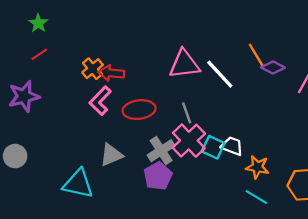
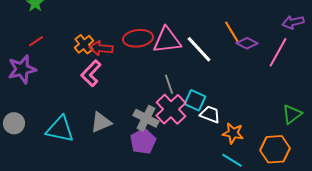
red line: (39, 54) -> (36, 41), moved
red ellipse: (139, 110) -> (138, 38), moved
cyan square: (213, 147) -> (195, 100), moved
gray cross: (161, 151) -> (146, 118), turned -30
cyan triangle: (78, 184) -> (60, 129), moved

